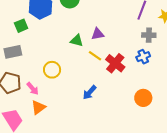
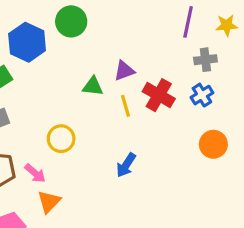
yellow line: (95, 56) -> (125, 106), turned 48
red cross: (115, 63) -> (159, 95), moved
orange circle: (143, 98) -> (213, 144), moved

